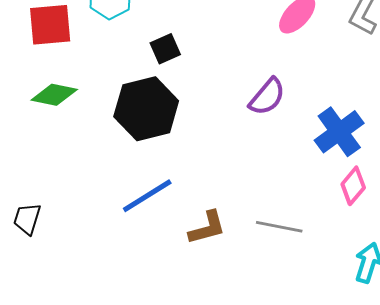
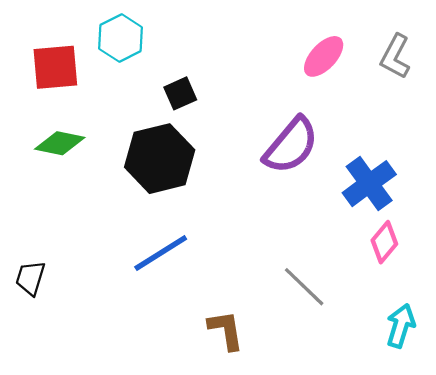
purple semicircle: (267, 97) -> (291, 146), size x1.4
gray line: (279, 227) -> (304, 287), turned 33
brown L-shape: (207, 228) -> (226, 330), moved, turned -84

